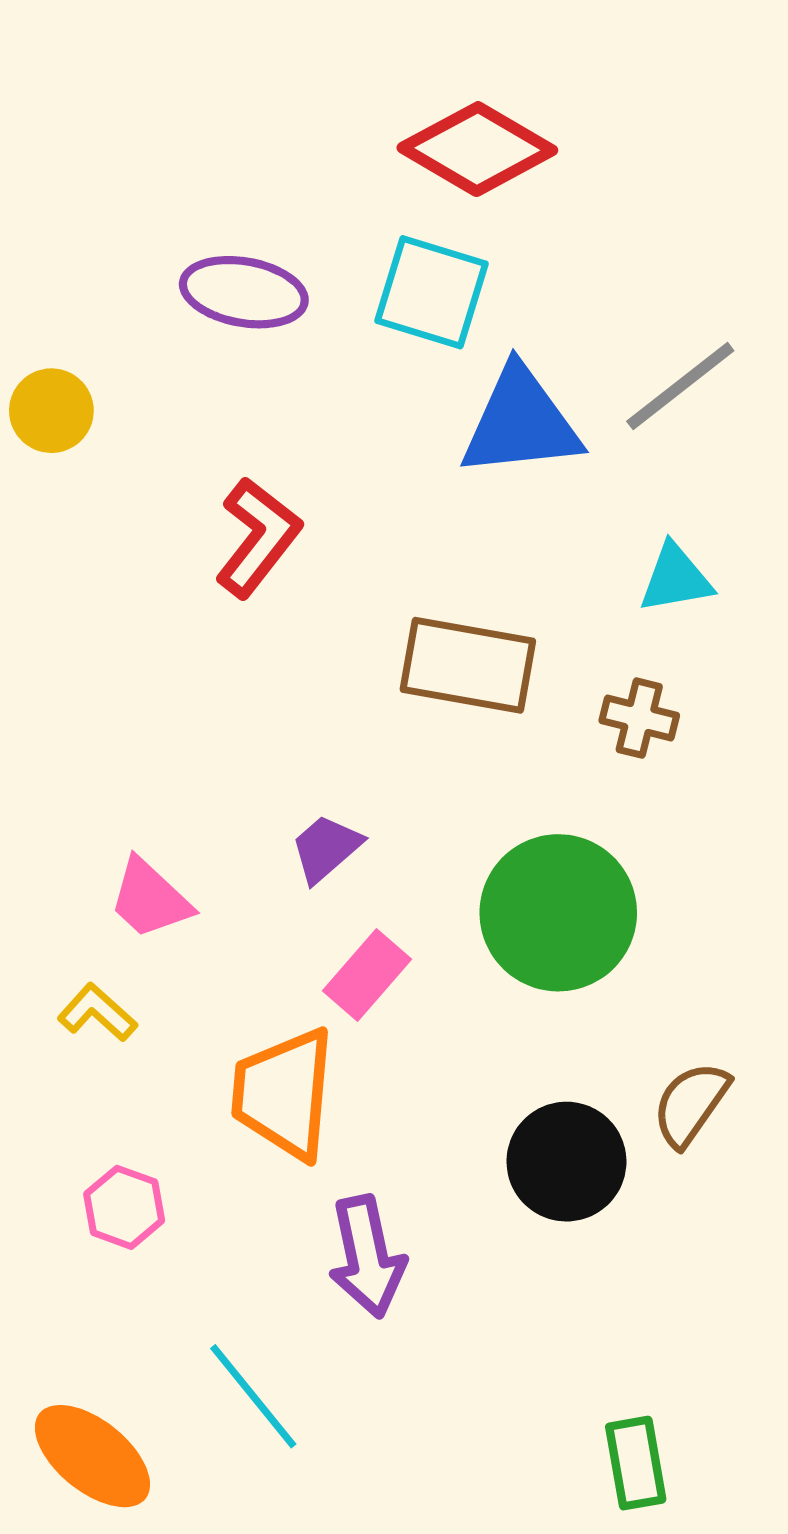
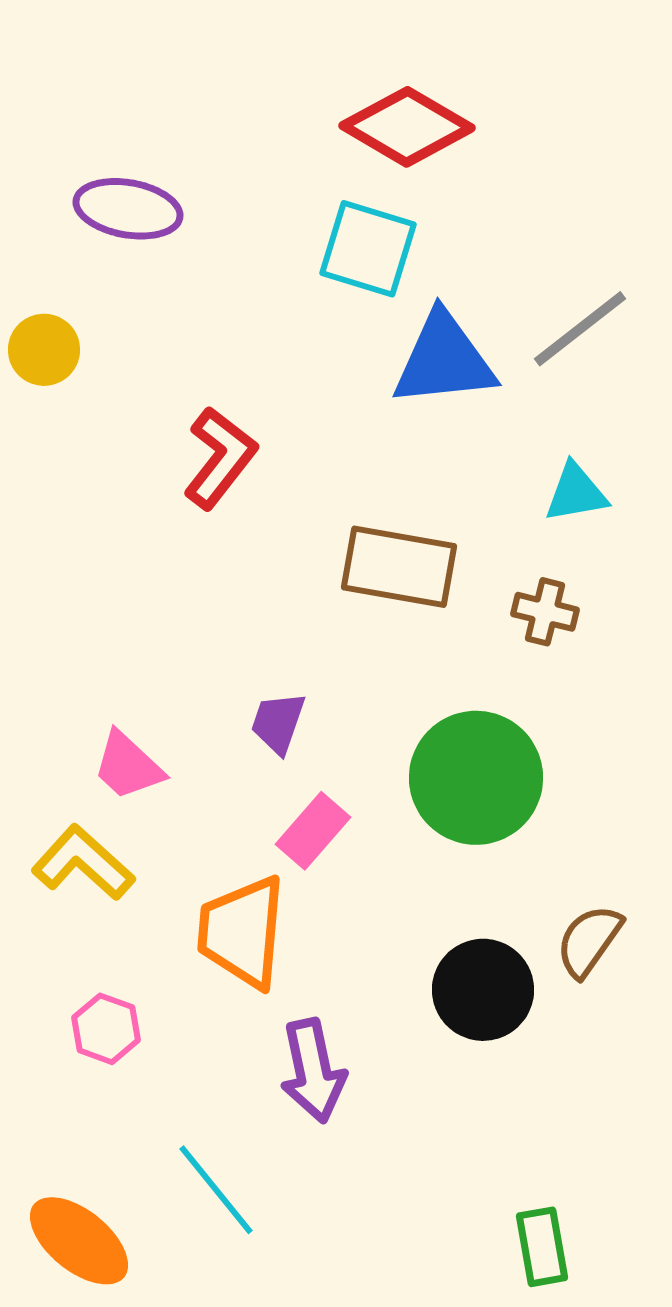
purple ellipse: (244, 292) -> (128, 209), moved
purple trapezoid: (326, 848) -> (278, 723), turned -30
yellow L-shape: (97, 1013) -> (83, 863), size x1.5

